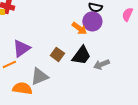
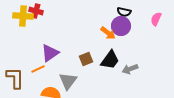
brown square: (57, 54) -> (86, 59), turned 32
gray triangle: (39, 76) -> (68, 81), turned -30

